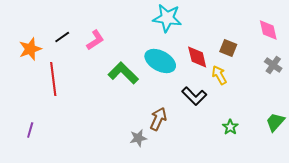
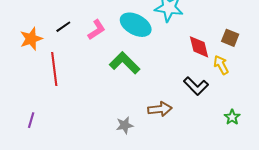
cyan ellipse: (160, 61) -> (136, 25), moved
brown arrow: (158, 119) -> (160, 109), turned 60
gray star: (138, 138) -> (125, 125), moved

